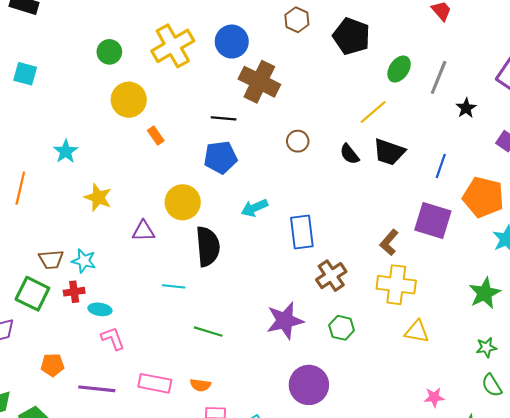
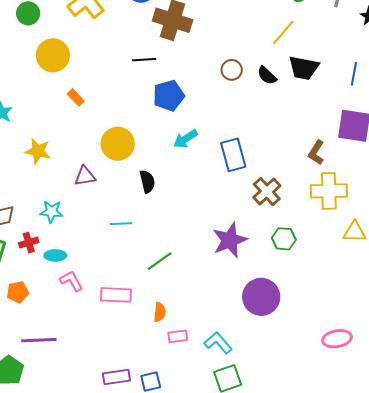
orange rectangle: (156, 136) -> (76, 97), moved
brown circle: (298, 141) -> (232, 70), moved
blue pentagon: (220, 157) -> (169, 96), moved
black semicircle: (208, 246) -> (147, 182), size x0.6
cyan star: (84, 261) -> (51, 212), moved
green line: (208, 332) -> (160, 261), turned -44
orange pentagon: (52, 365) -> (18, 292), moved
pink rectangle: (155, 383) -> (116, 295), moved
orange semicircle: (200, 385) -> (160, 312), turned -84
purple line: (97, 389) -> (39, 340), moved

